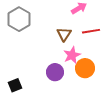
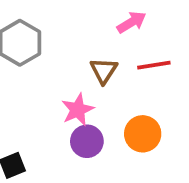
pink star: (72, 55) -> (78, 110), moved

